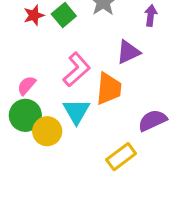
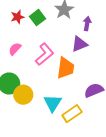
purple arrow: (151, 15) -> (87, 24), moved
pink semicircle: (27, 85) -> (15, 49), moved
cyan triangle: (76, 111) -> (53, 103), moved

